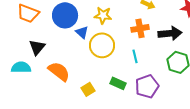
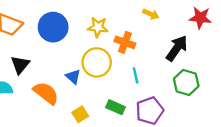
orange cross: (140, 28) -> (125, 42), moved, turned 30
blue triangle: (82, 32) -> (73, 77), moved
black arrow: (170, 33) -> (177, 48), turned -50

